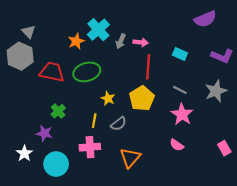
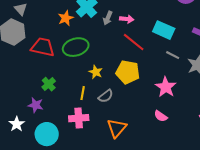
cyan rectangle: (180, 54) -> (164, 30), size x1.5
red line: (148, 67) -> (134, 42), turned -55
gray line: (180, 90) -> (173, 55), moved
yellow pentagon: (142, 98) -> (128, 72), turned -30

